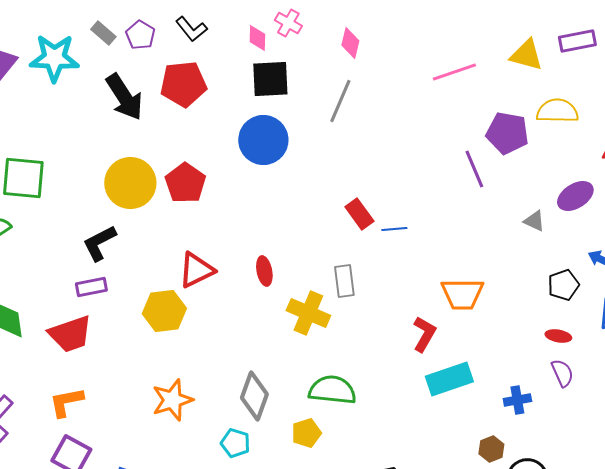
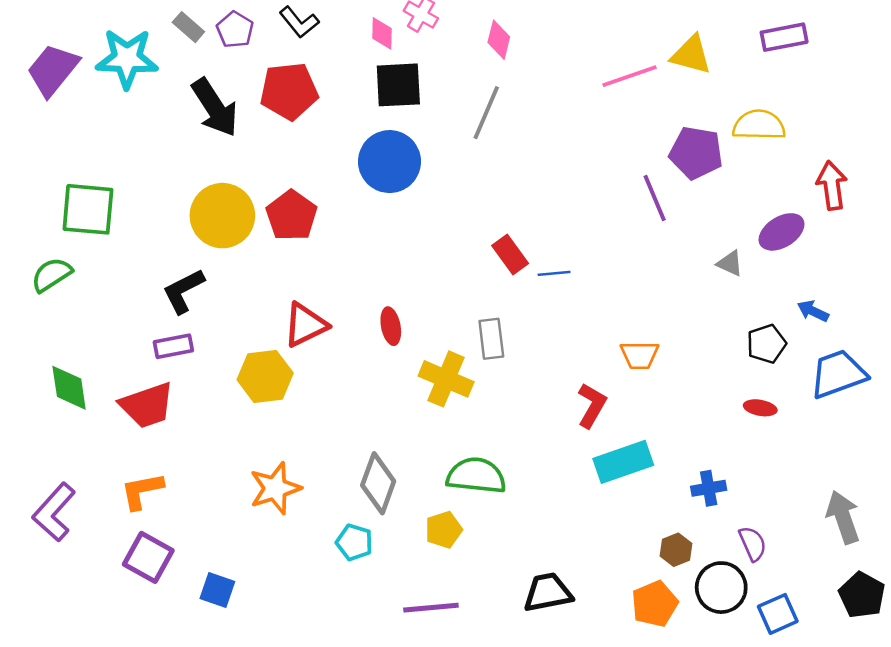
yellow triangle: (526, 55) -> (691, 55), moved
orange trapezoid: (462, 294) -> (640, 355), size x0.7
purple semicircle: (562, 373) -> (753, 544), moved

